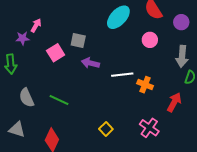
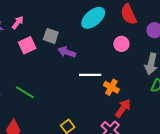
pink arrow: (36, 25) -> (18, 23), moved
purple arrow: (90, 63) -> (67, 52), moved
red arrow: (174, 102) -> (123, 108), moved

